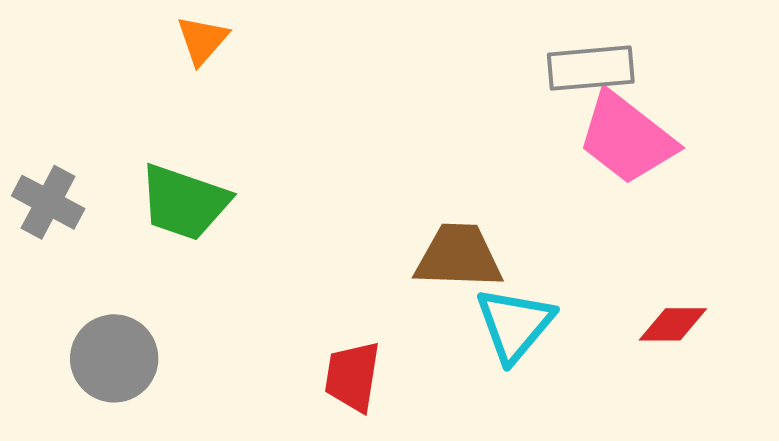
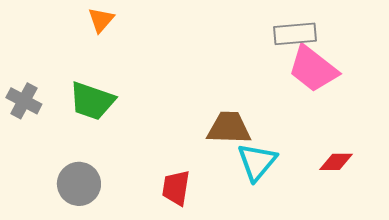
gray circle: (114, 358) -> (79, 184), moved

